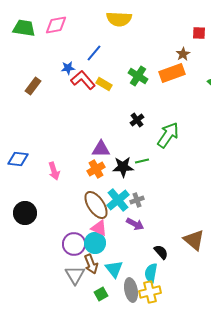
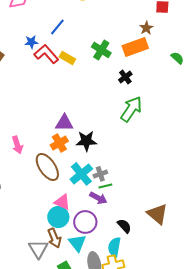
black cross: (137, 120) -> (125, 77), moved
green line: (142, 161) -> (105, 186), moved
brown ellipse: (96, 205) -> (47, 167), moved
purple circle: (74, 244) -> (85, 222), moved

